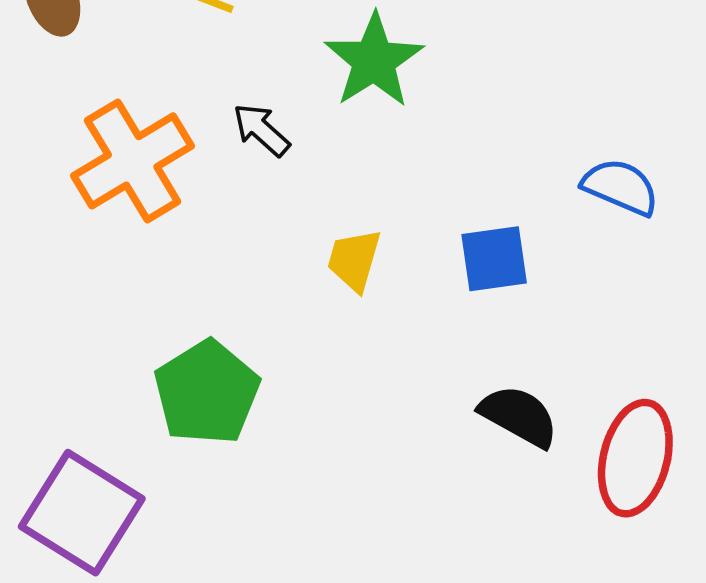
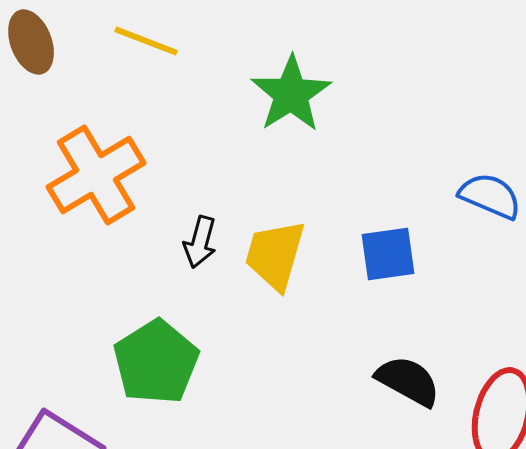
black arrow: (261, 130) -> (200, 242), moved, turned -117
yellow trapezoid: (354, 260) -> (275, 255), size x1.4

